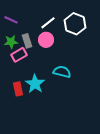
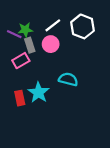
purple line: (11, 20) -> (14, 34), moved
green star: (11, 42) -> (25, 30), moved

